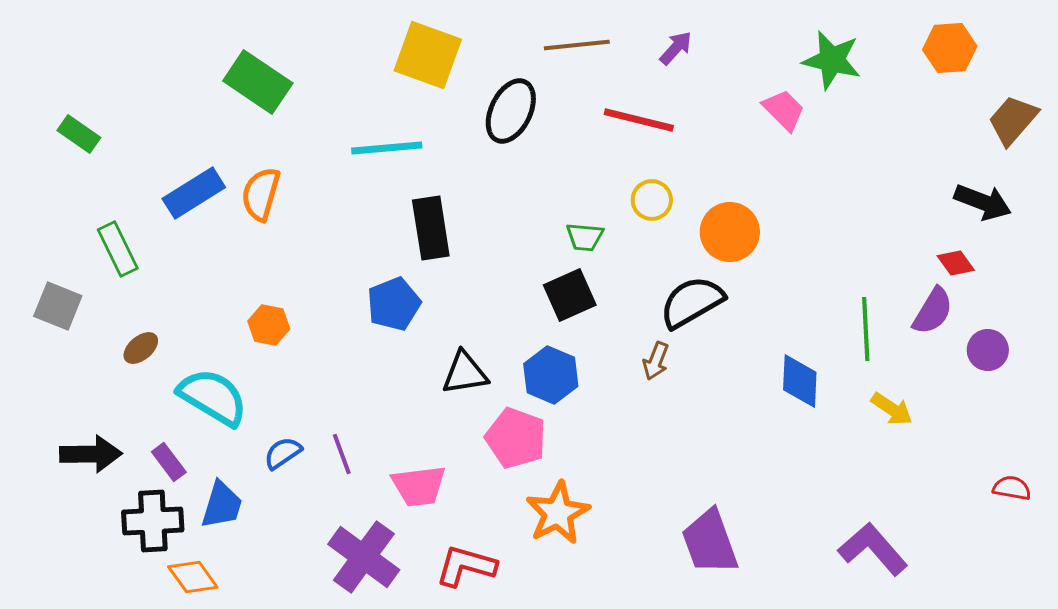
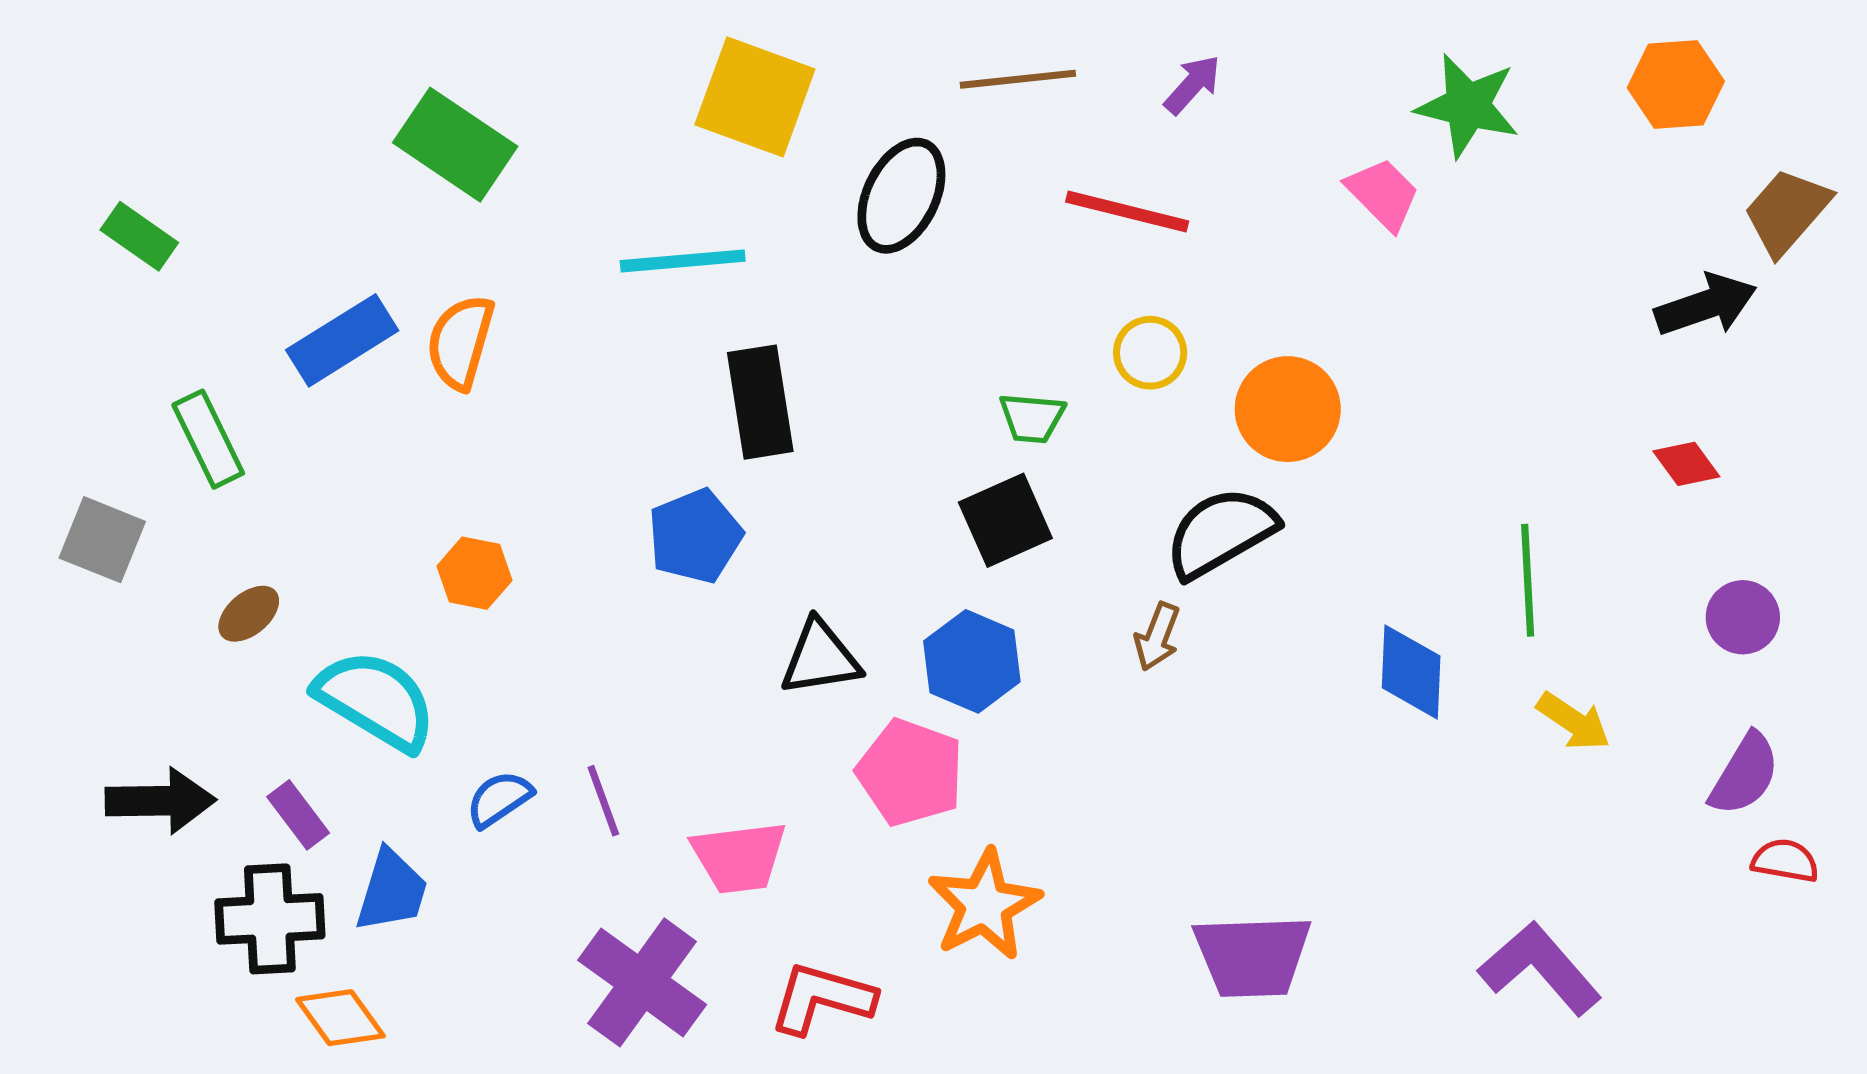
black arrow: (983, 202) -> (1706, 305), moved, turned -40
purple semicircle: (933, 311) -> (1745, 774), moved
purple trapezoid: (710, 542) -> (1252, 956), turned -72

